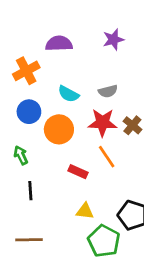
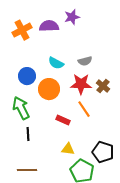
purple star: (113, 39) -> (72, 17), moved
orange cross: (26, 71) -> (22, 30), moved
green arrow: (21, 155) -> (21, 108), size x1.6

